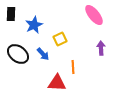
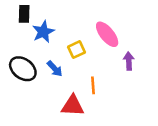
black rectangle: (11, 14) -> (24, 14), moved
pink ellipse: (94, 15) -> (107, 34), moved

